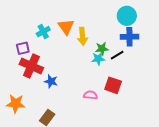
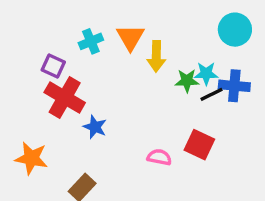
blue cross: (129, 37) -> (234, 86), moved
purple square: (23, 48) -> (53, 66), turned 32
cyan star: (98, 59) -> (206, 74), moved

